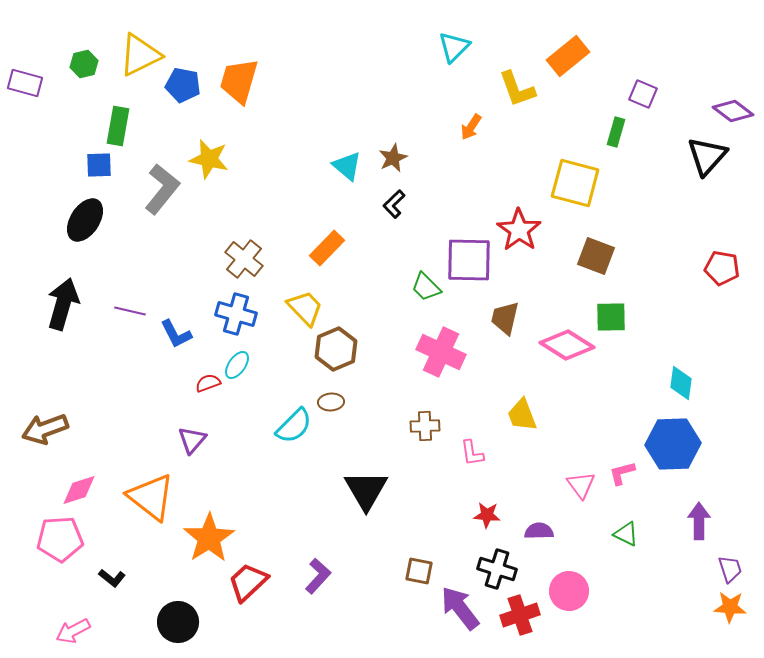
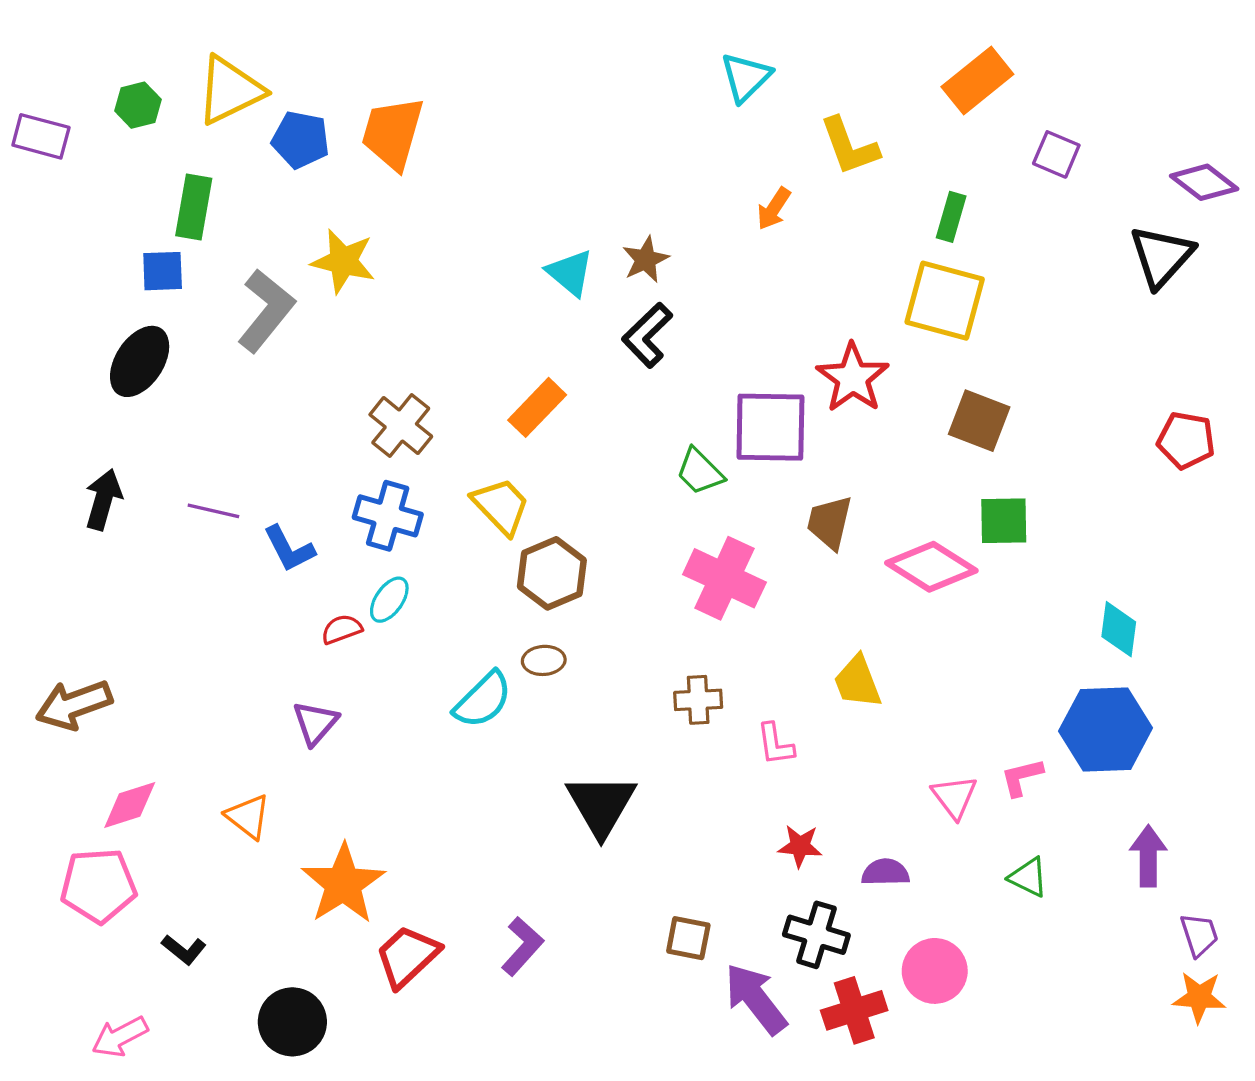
orange rectangle: (568, 56) -> (977, 80), moved
green rectangle: (616, 132) -> (951, 217), moved
black L-shape: (394, 204) -> (647, 335), size x1.4
black arrow: (63, 304) -> (103, 499), size x0.7
orange triangle: (151, 497) -> (248, 817), size x0.6

